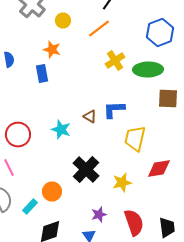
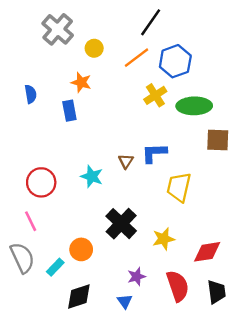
blue hexagon: (160, 32) -> (175, 61), moved
brown triangle: (90, 116) -> (126, 161), turned 32
red diamond: (159, 168) -> (207, 252), moved

